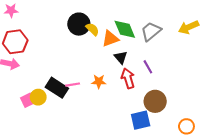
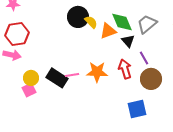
black triangle: (121, 57) -> (128, 41), moved
orange star: (99, 81) -> (97, 72), size x1.5
yellow circle: (38, 97) -> (31, 78), moved
brown circle: (155, 101) -> (151, 79), moved

